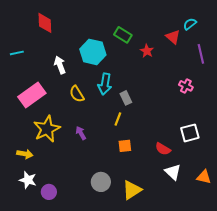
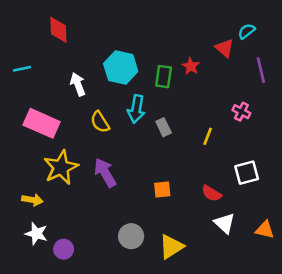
green rectangle: (123, 35) -> (164, 77), moved, turned 66
pink rectangle: (32, 95) -> (42, 123), turned 60
yellow line: (118, 119) -> (208, 136), moved
purple arrow: (81, 133) -> (105, 173), size x1.6

